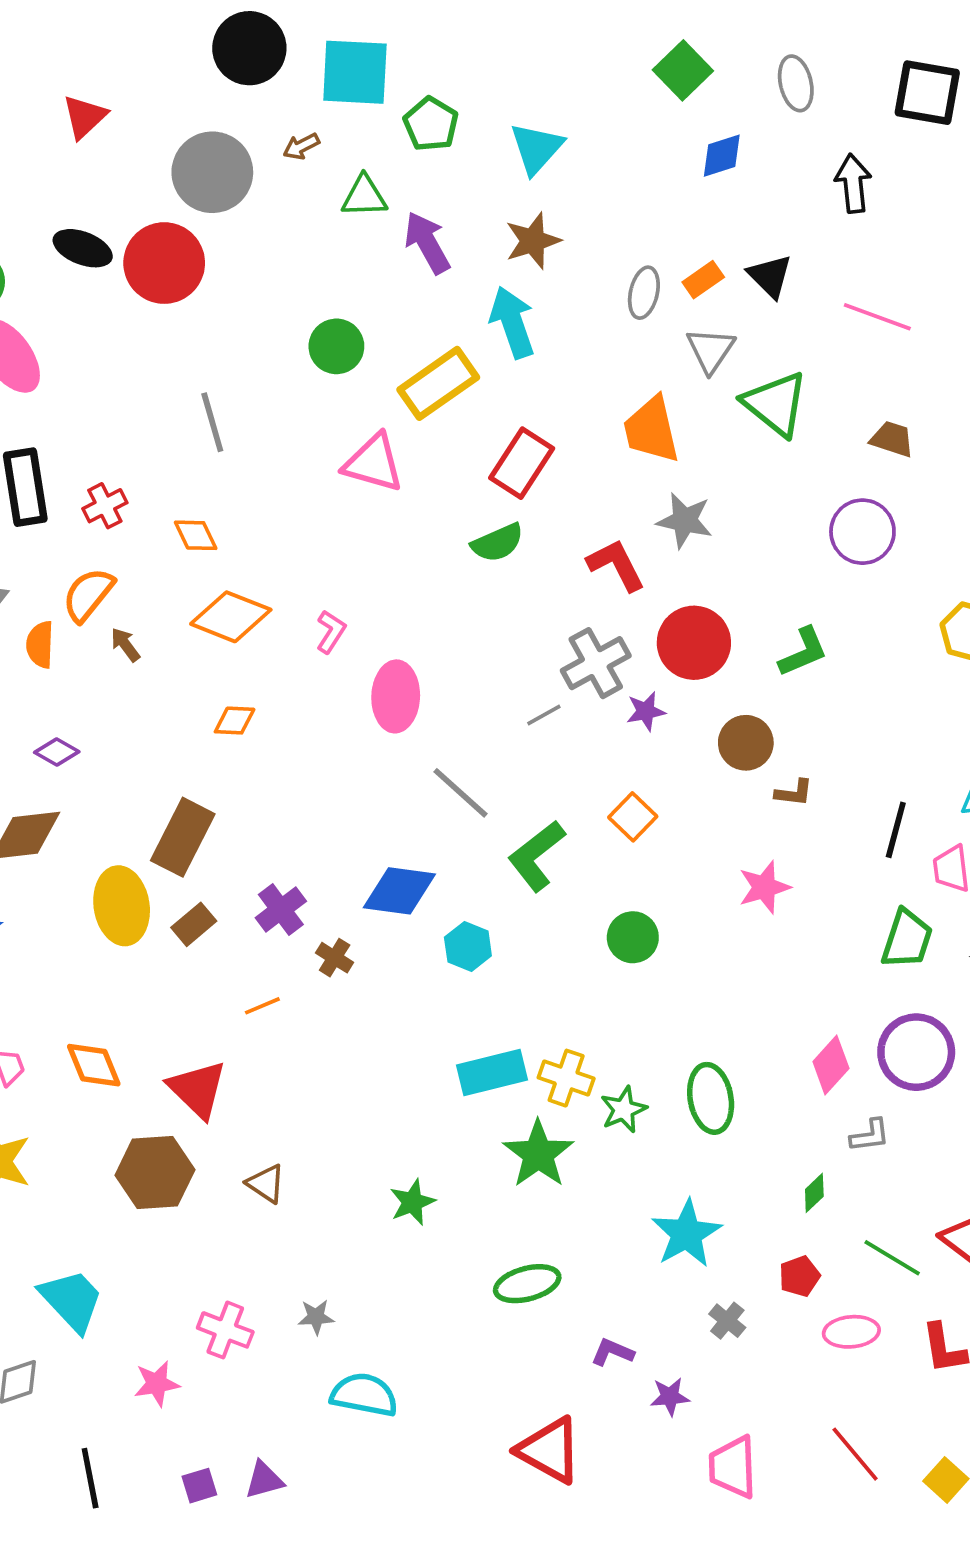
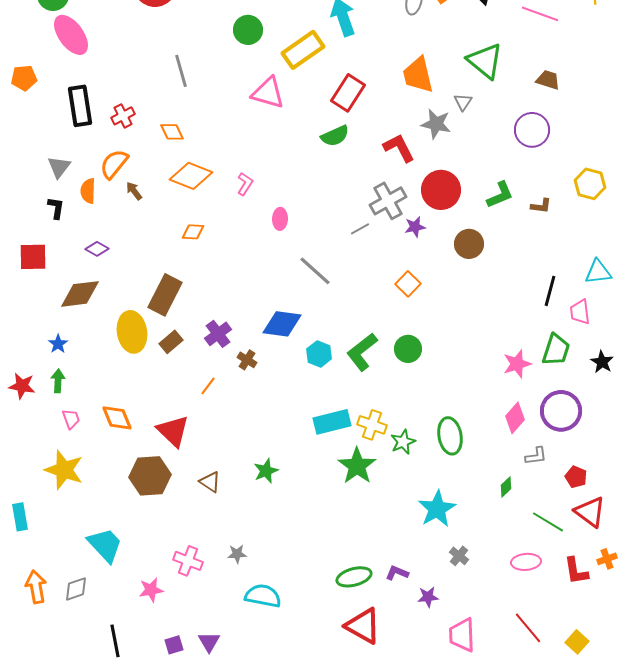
gray triangle: (711, 350) -> (463, 102), moved, size x0.7
pink ellipse: (396, 696) -> (280, 219), size x0.6
brown L-shape: (794, 793) -> (541, 206), moved
green L-shape: (536, 856) -> (362, 352), moved
pink star: (764, 887) -> (517, 364), moved
orange line: (262, 1006) -> (208, 386), turned -30
green star: (412, 1202) -> (266, 471), moved
red pentagon: (800, 1276) -> (576, 477), moved, turned -30
green ellipse: (527, 1284) -> (354, 577), moved
purple triangle: (264, 1480) -> (209, 642), turned -45

